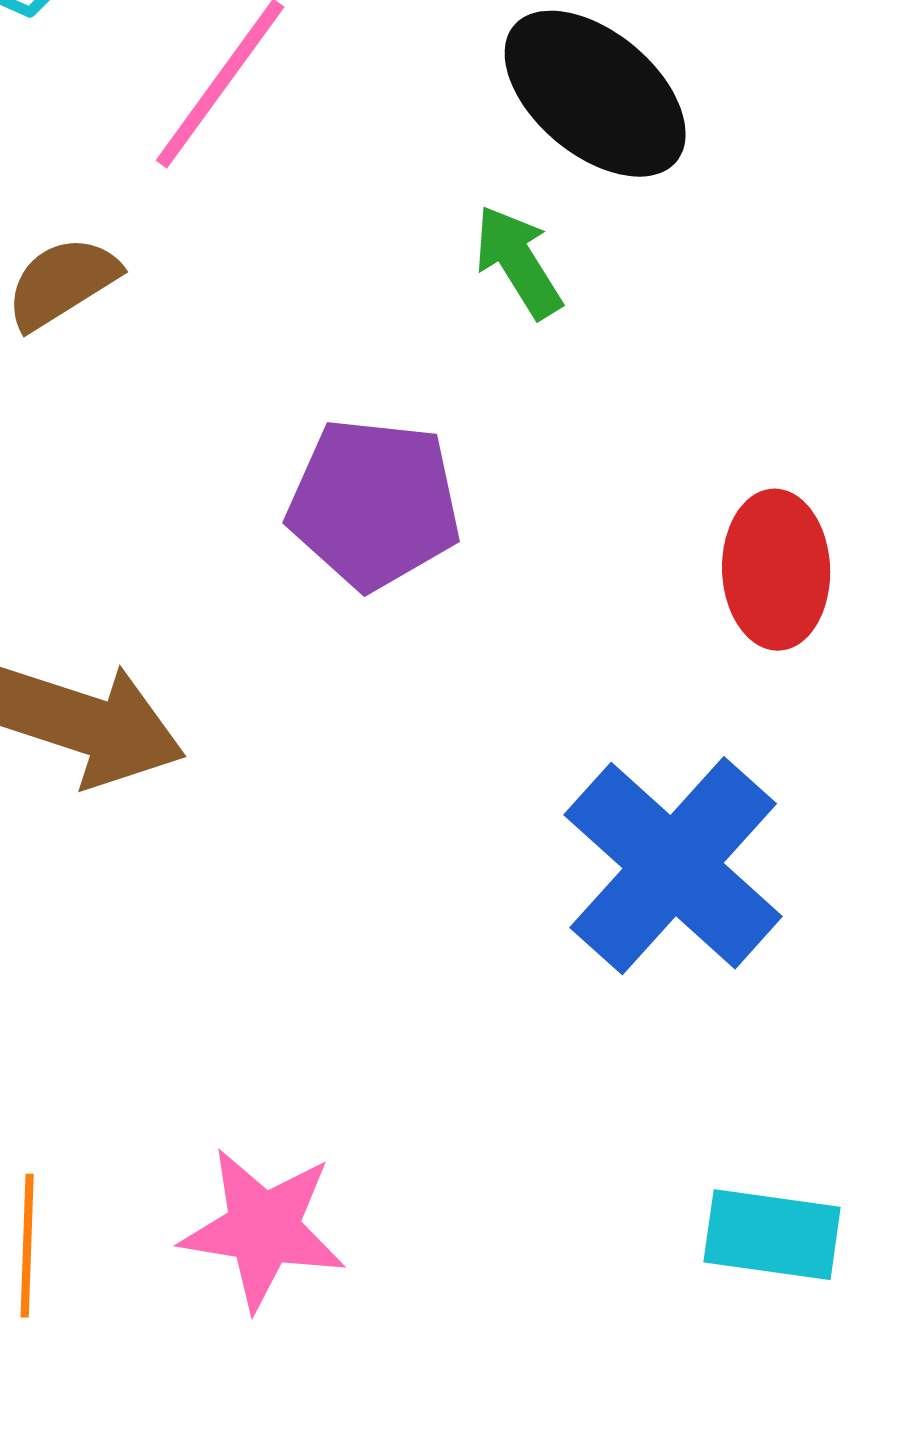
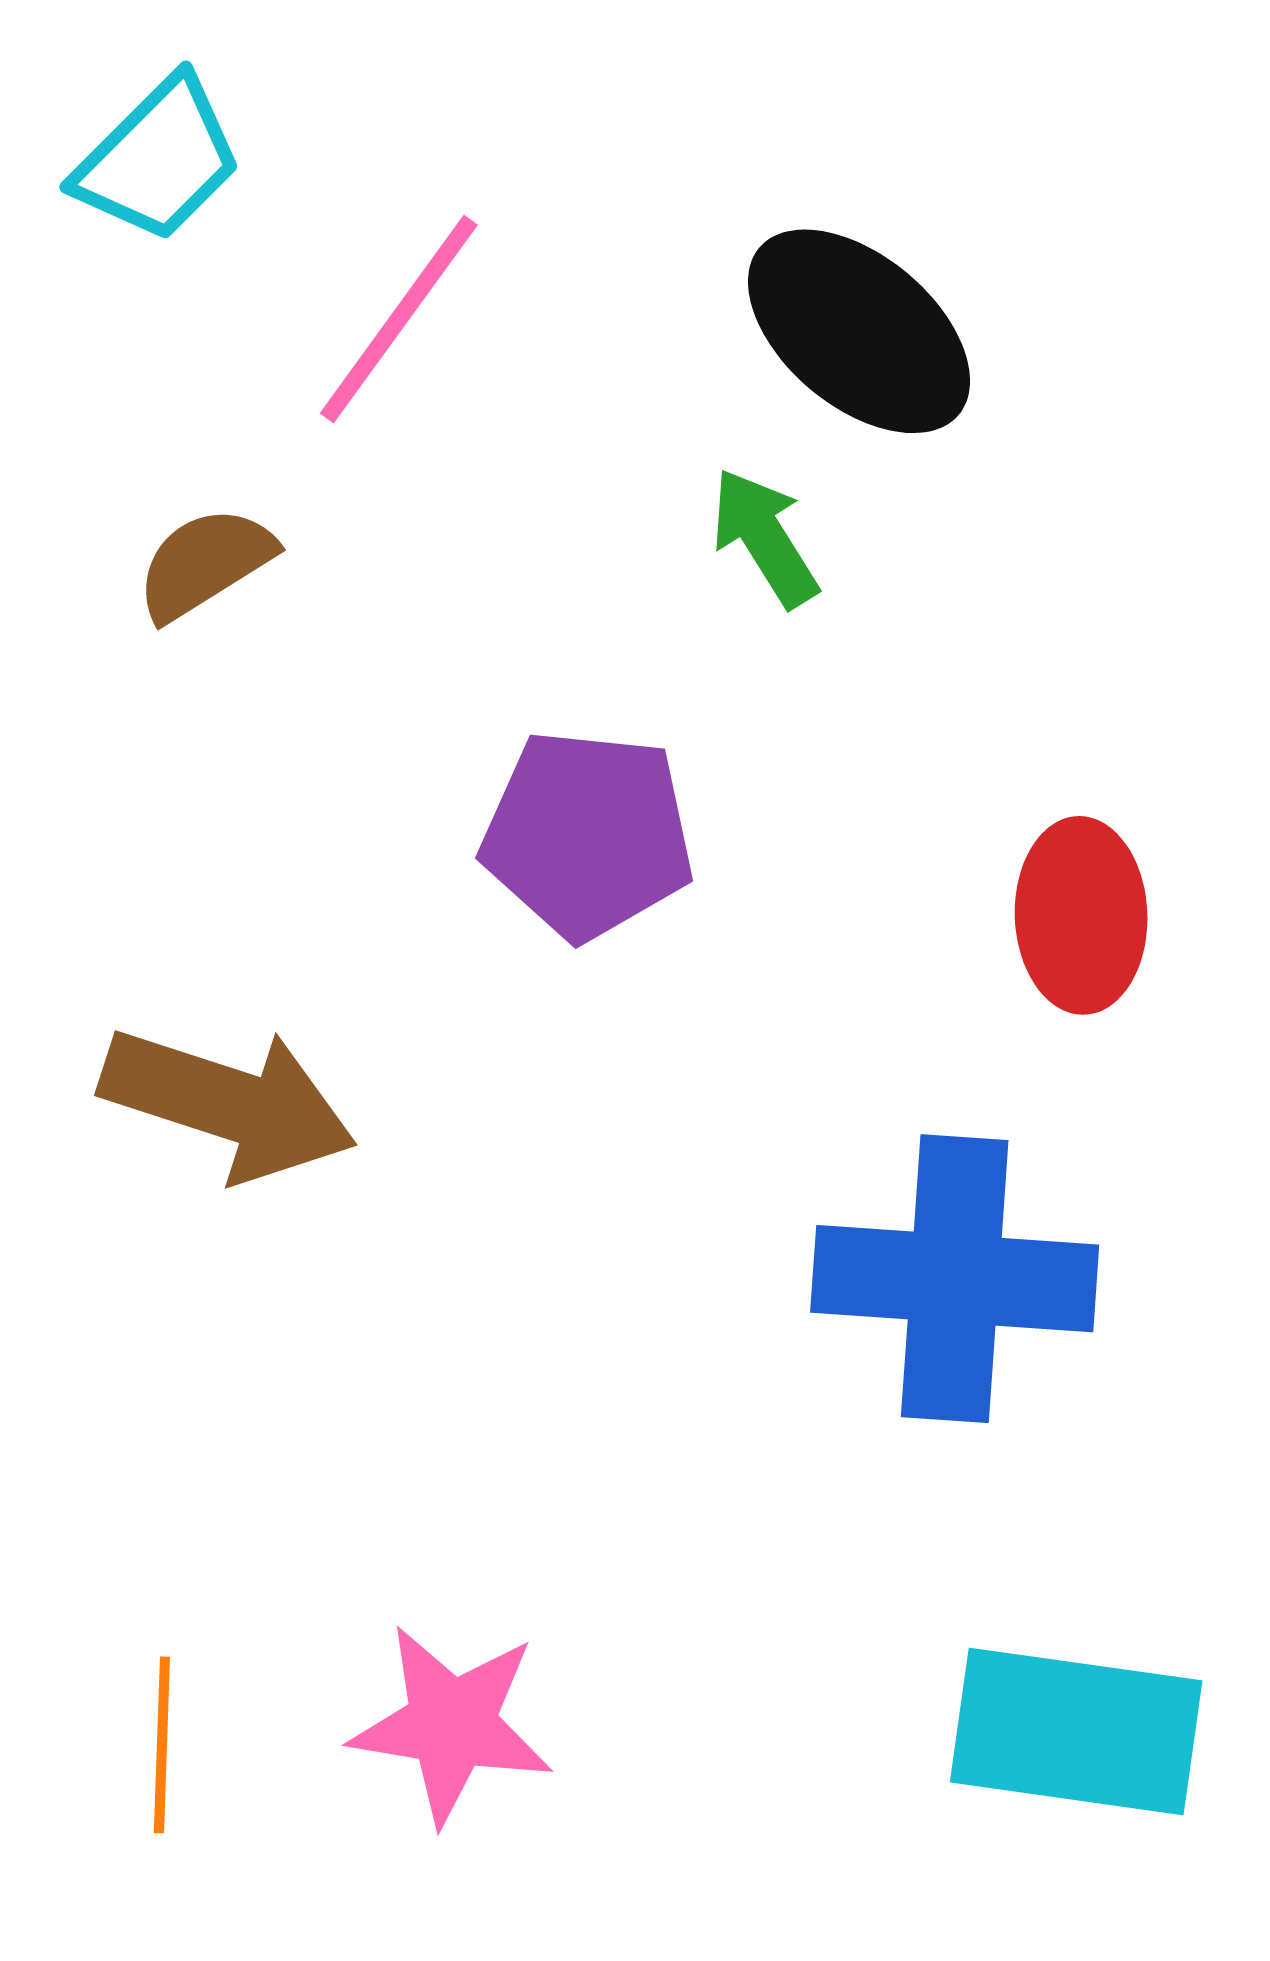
blue cross: (673, 866) -> (955, 1279), turned -38
cyan rectangle: (772, 1235) -> (1076, 1731), size x1.5

